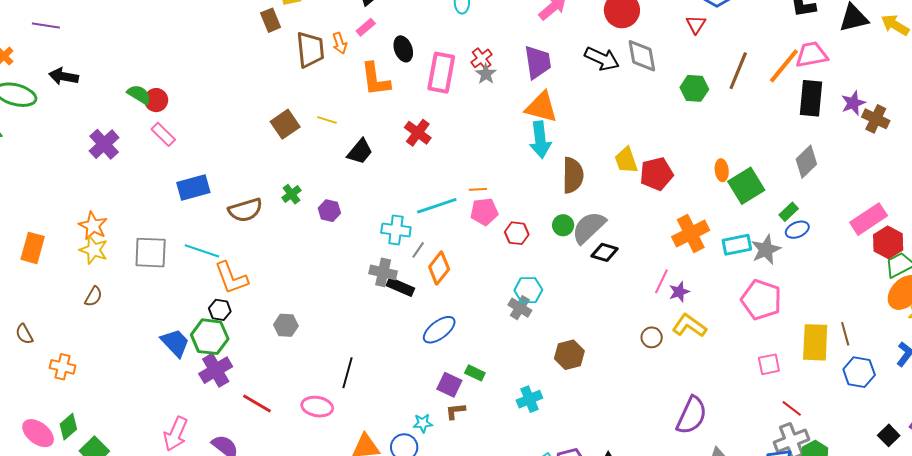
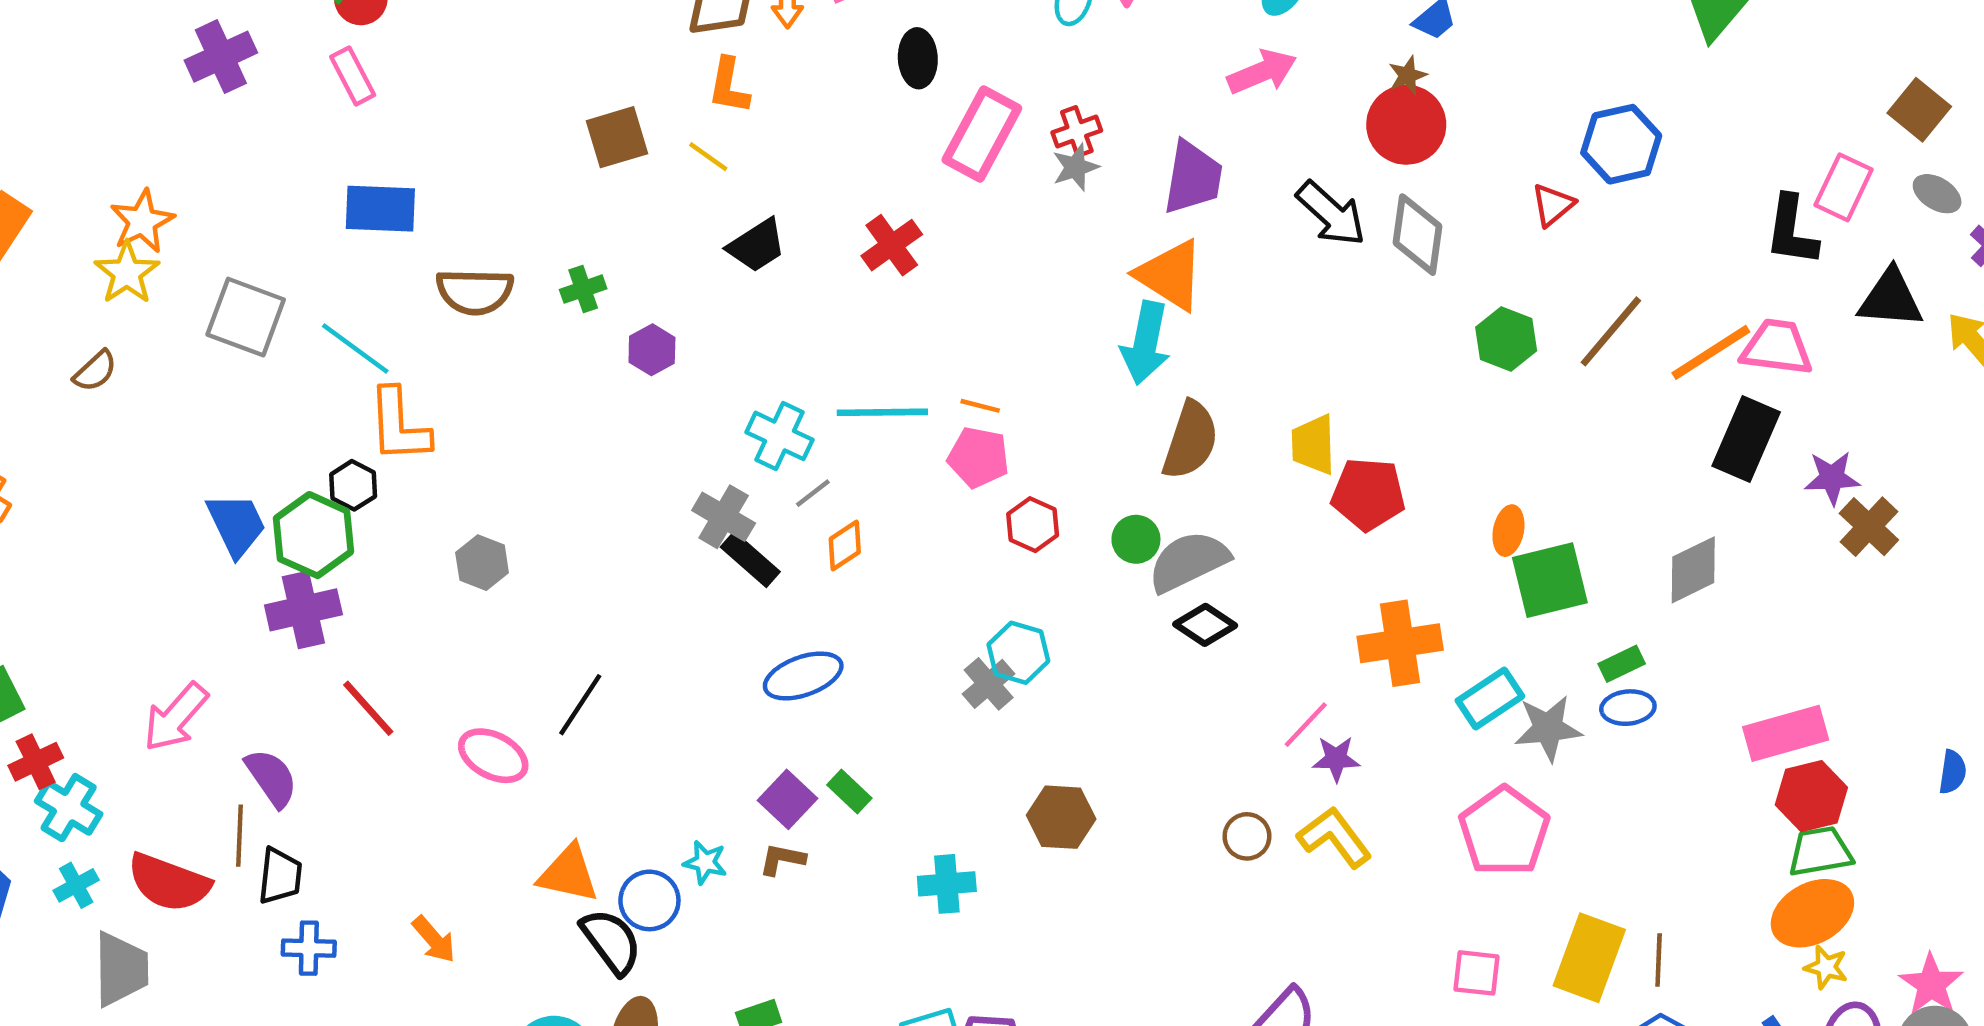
orange L-shape: (375, 79) -> (729, 86), moved, size x0.7
cyan rectangle: (737, 245) -> (1490, 698), turned -40
orange diamond: (439, 268) -> (845, 546), size x0.7

